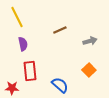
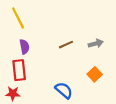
brown line: (60, 30) -> (66, 45), moved
red rectangle: (30, 71) -> (19, 70), moved

